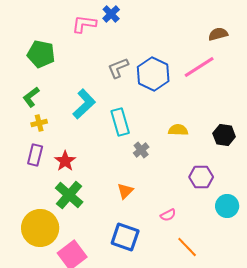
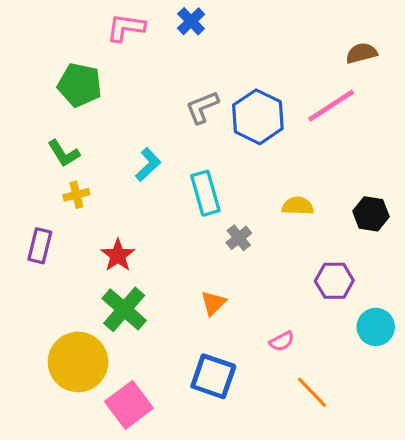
pink L-shape: (84, 24) -> (126, 28), moved
green L-shape: (31, 97) -> (64, 153), turned -85
cyan L-shape: (84, 104) -> (148, 165), size x0.7
purple rectangle: (35, 155) -> (40, 246), moved

